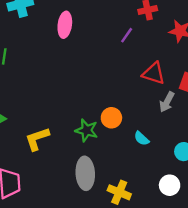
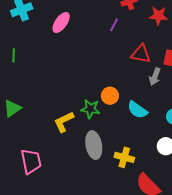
pink ellipse: (65, 25) -> (61, 22), turned 35
cyan semicircle: (142, 138) -> (137, 110), size x1.5
yellow L-shape: (37, 139) -> (64, 122), moved

